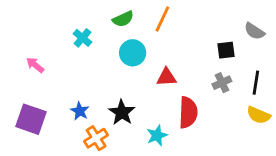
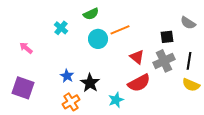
orange line: (162, 19) -> (120, 30), moved, turned 42
red triangle: (166, 77) -> (137, 57), moved, turned 42
gray cross: (222, 83) -> (164, 61), size x1.5
blue star: (80, 111) -> (67, 76), moved
red semicircle: (188, 112) -> (139, 83), turned 60

